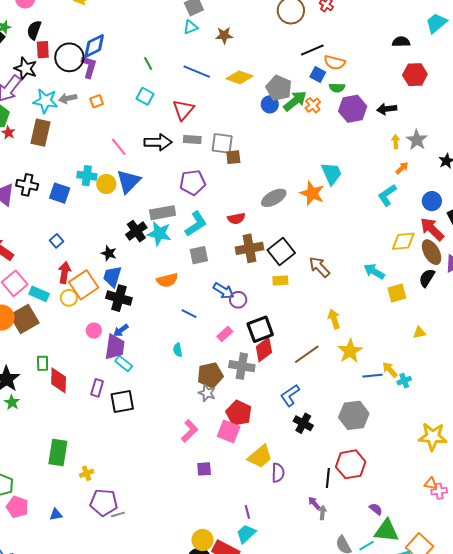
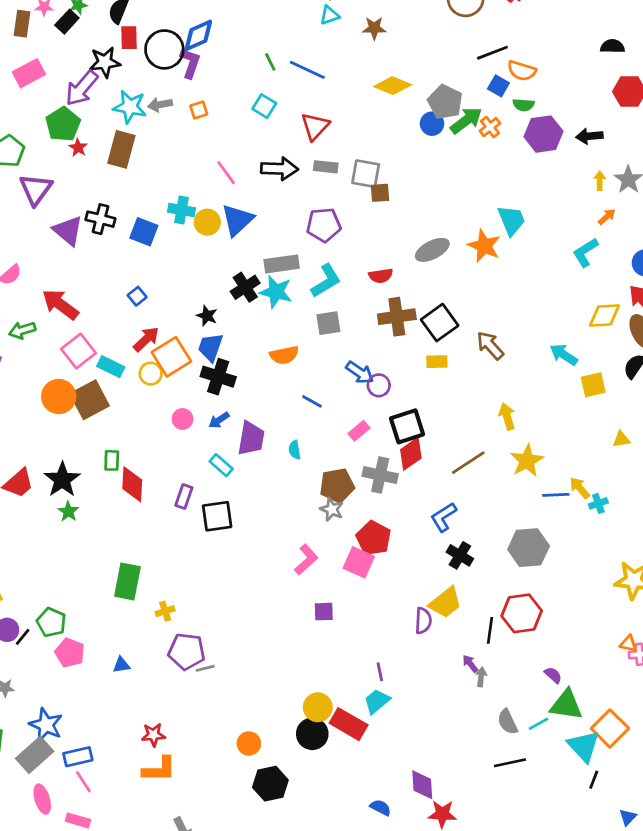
black star: (26, 69) -> (105, 62), turned -30
blue line: (197, 72) -> (307, 70), moved
red arrow: (64, 272) -> (146, 339), turned 35
purple trapezoid: (115, 347) -> (251, 438), moved
yellow trapezoid: (260, 456) -> (445, 603), moved

